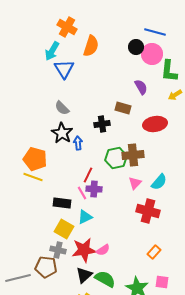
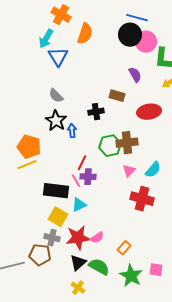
blue line: (155, 32) -> (137, 18), moved
black circle: (136, 47) -> (130, 35), size x1.5
yellow line: (33, 177) -> (27, 165), turned -42
black rectangle: (62, 203) -> (56, 191), size x1.4
orange rectangle: (154, 252) -> (124, 248), moved

